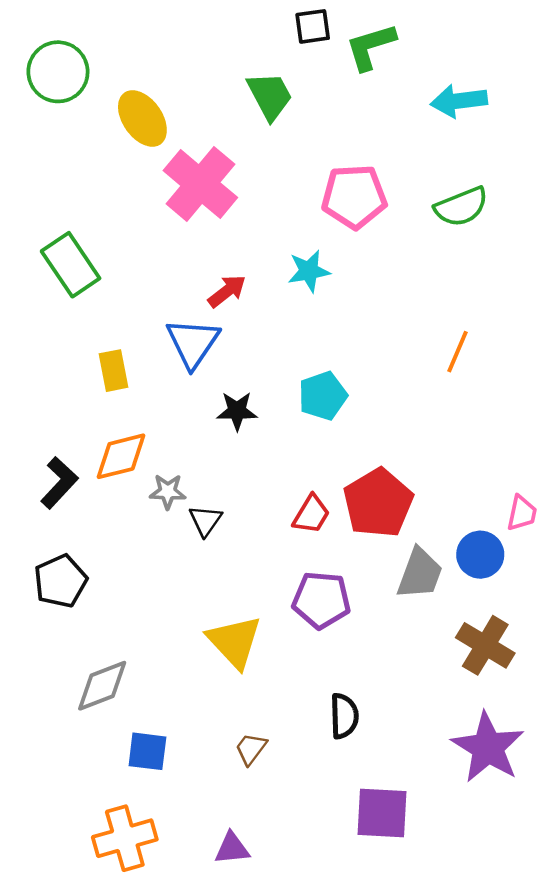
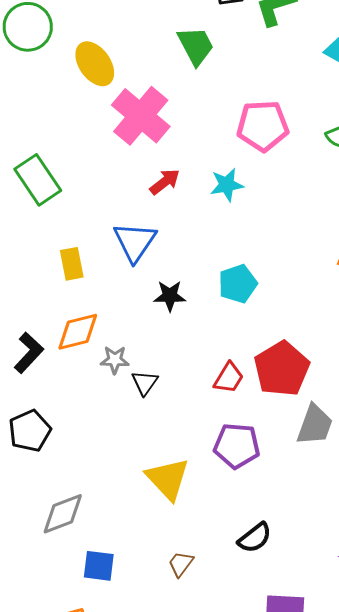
red arrow: (227, 291) -> (165, 182), moved
black semicircle: (344, 716) -> (255, 538), turned 54

